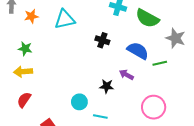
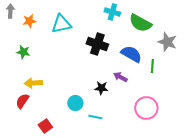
black cross: (102, 40) -> (97, 44), size x1.5
green line: (160, 63) -> (152, 66), turned -72
yellow arrow: (23, 72) -> (33, 83), moved

